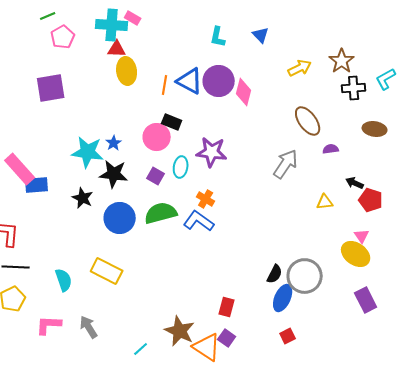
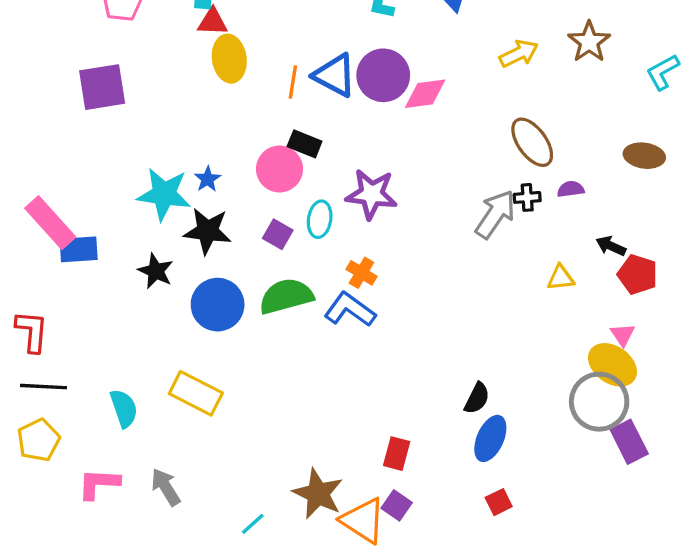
black cross: (354, 88) -> (527, 197), moved, size x0.7
pink diamond: (244, 92) -> (425, 94), turned 68
gray circle: (305, 276) -> (599, 402), moved

